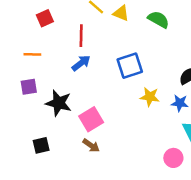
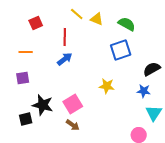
blue square: (130, 66) -> (121, 50), moved
yellow star: (150, 97) -> (107, 86), moved
black star: (59, 103) -> (43, 105), moved
black square: (41, 145) -> (26, 119), moved

